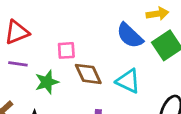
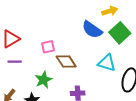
cyan triangle: (128, 81) -> (107, 63), moved
green star: (47, 82) -> (43, 80), moved

